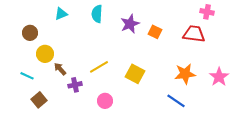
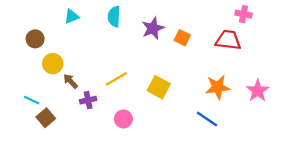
cyan line: (27, 76) -> (32, 100), moved

